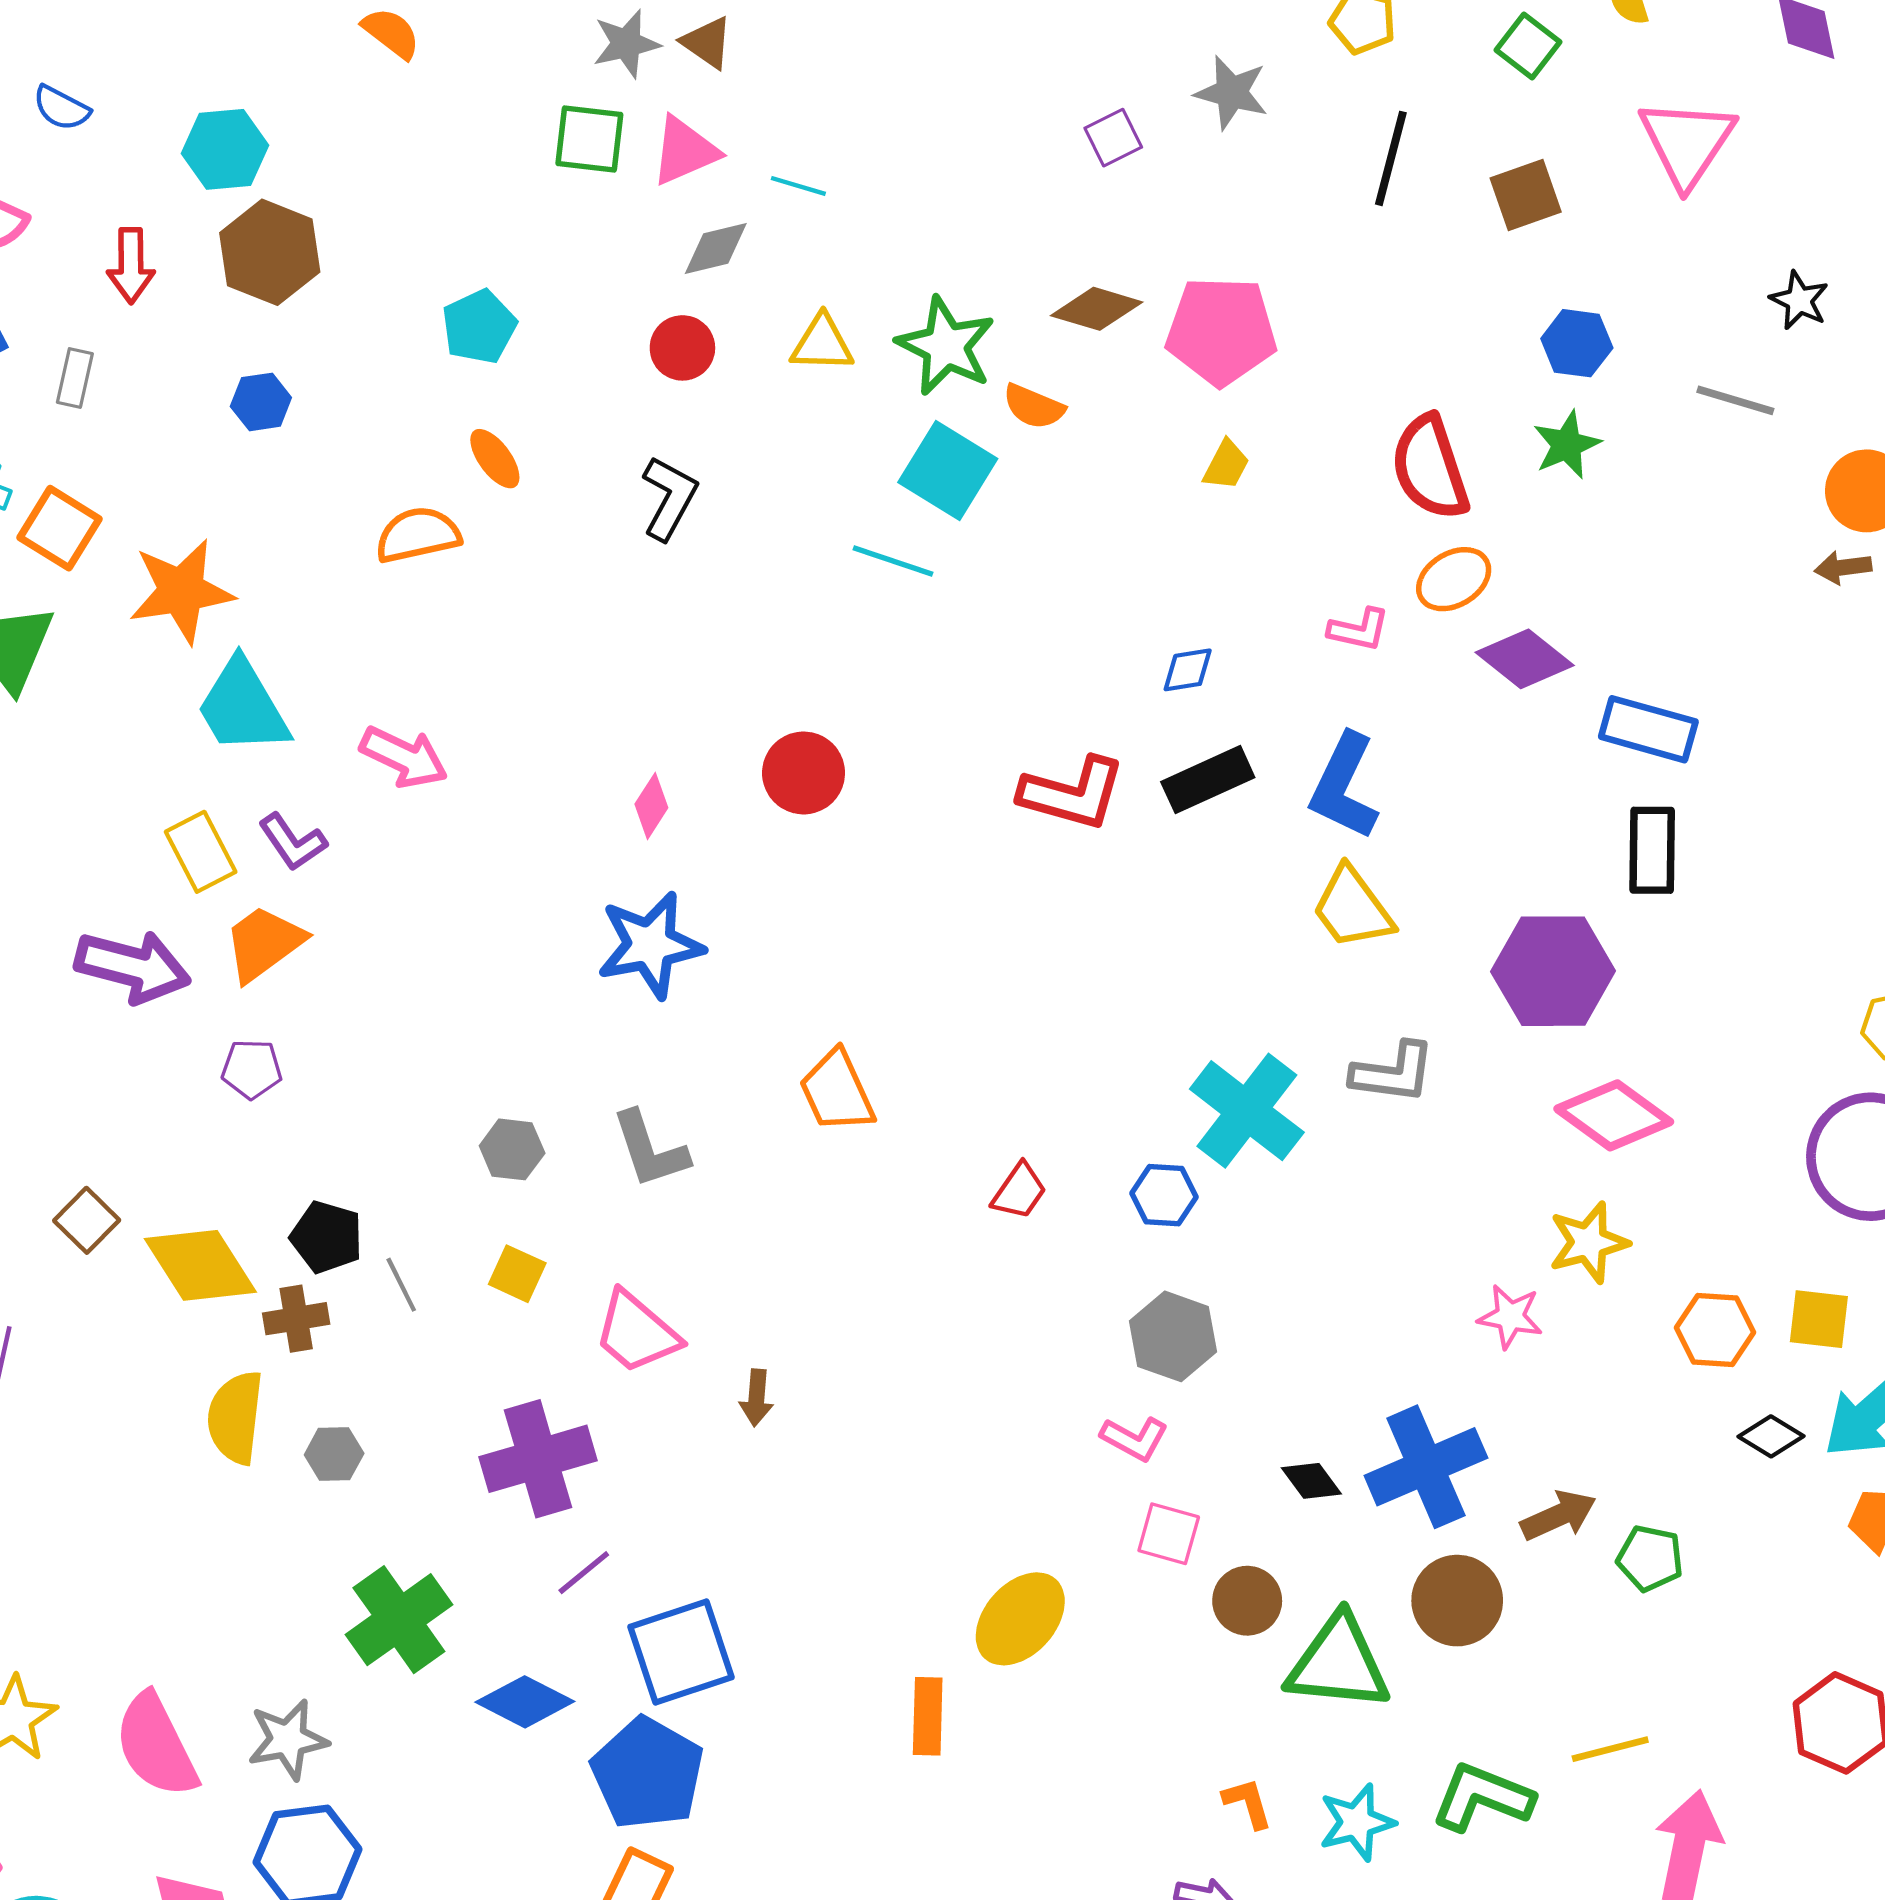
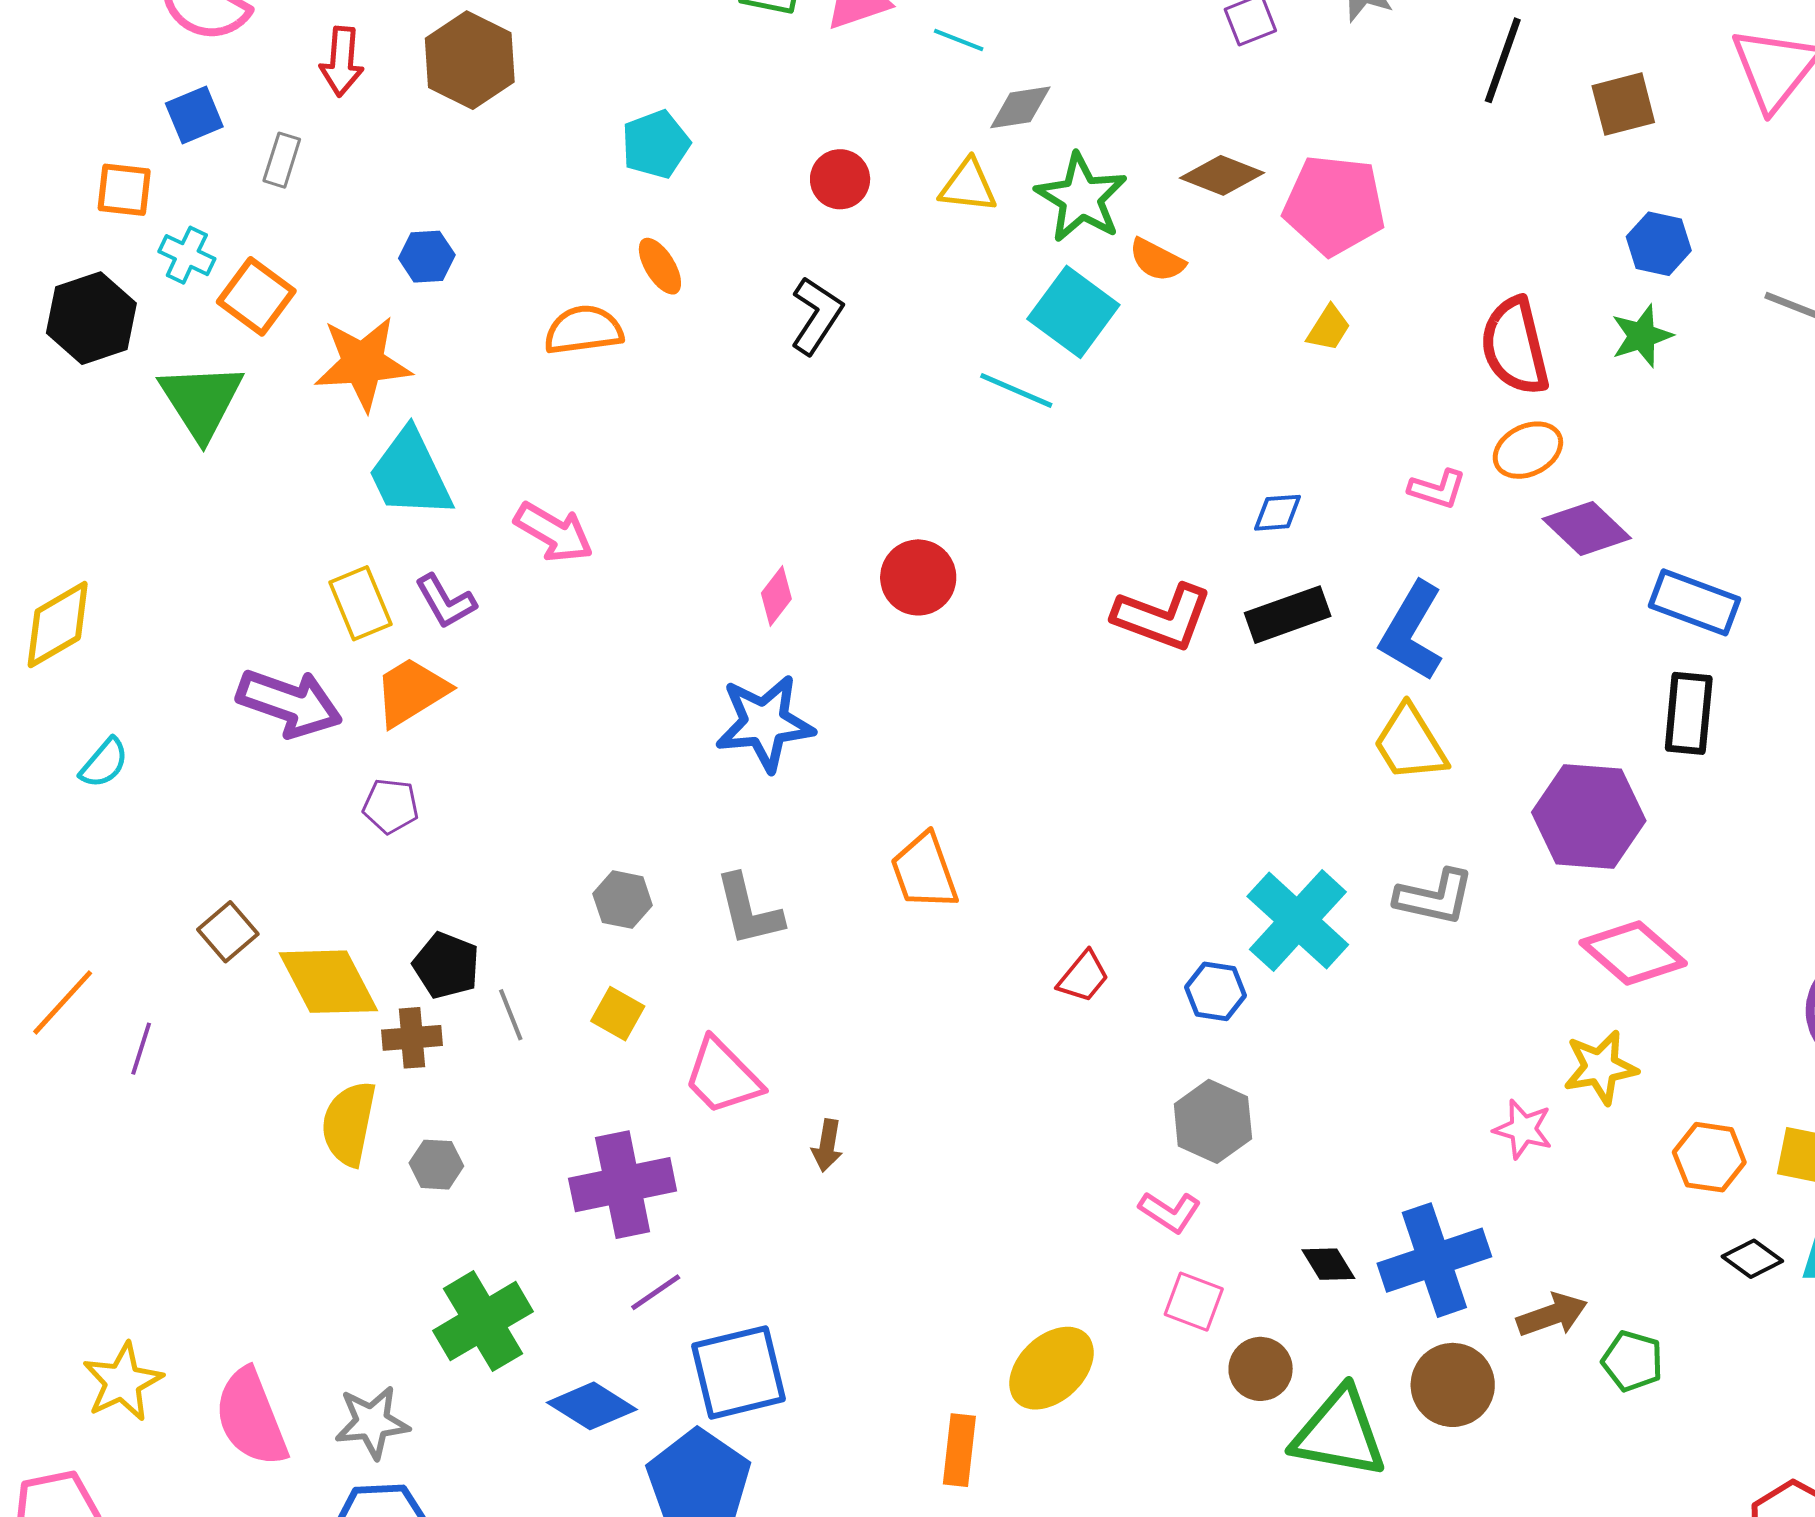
gray diamond: (716, 249) -> (1020, 107), moved
blue hexagon: (261, 402) -> (427, 257), moved

